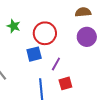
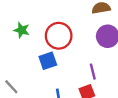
purple line: (56, 64) -> (93, 72), moved, turned -40

